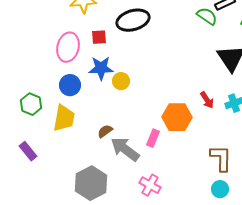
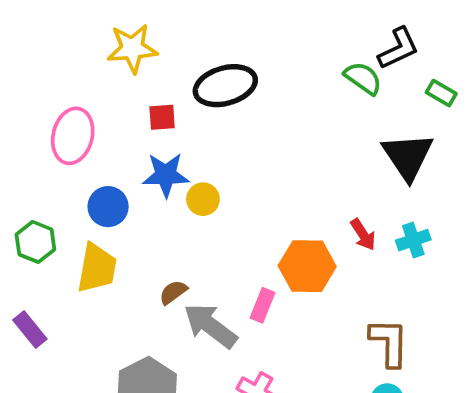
pink ellipse: (68, 47) -> (73, 136), moved

